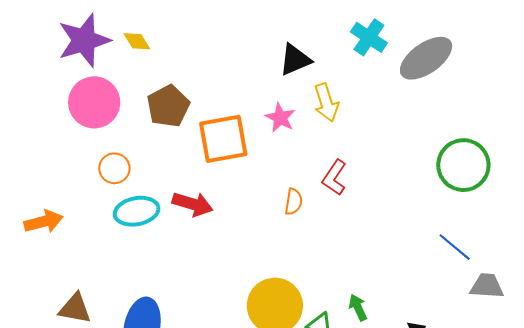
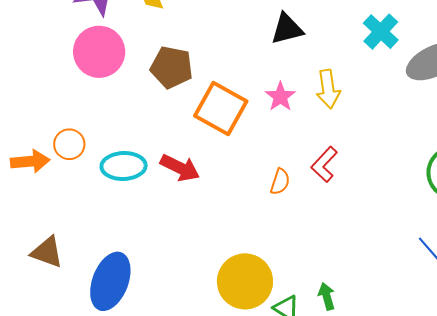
black triangle: (295, 60) -> (287, 29), moved
brown pentagon: (168, 106) -> (172, 67), turned 30
orange square: (223, 139) -> (221, 109), turned 30
orange circle: (114, 168) -> (69, 144), moved

